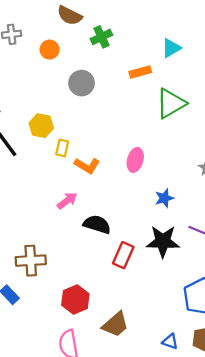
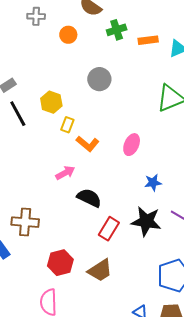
orange rectangle: (140, 72) -> (148, 40), moved
gray circle: (81, 83) -> (99, 79), moved
brown trapezoid: (115, 325) -> (100, 270), moved

